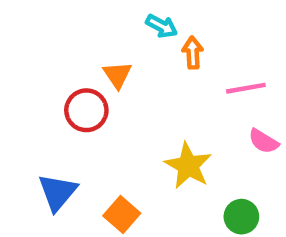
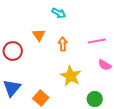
orange arrow: (193, 53) -> (63, 44), moved
red circle: (86, 110) -> (13, 51), moved

